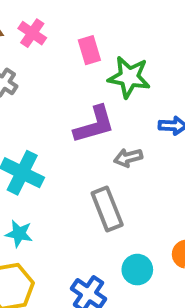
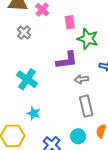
gray rectangle: (107, 209) -> (86, 106), moved
cyan star: (19, 234) -> (34, 113), moved

